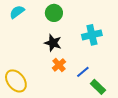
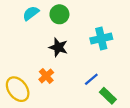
cyan semicircle: (17, 12) -> (31, 13), moved
orange cross: (59, 65) -> (46, 76), moved

